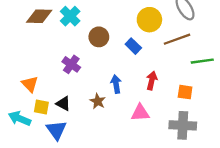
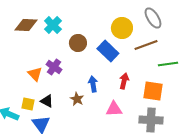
blue rectangle: (133, 46) -> (108, 51), size x1.5
orange triangle: (30, 84) -> (35, 74), moved
orange square: (185, 92) -> (153, 91), size x1.5

